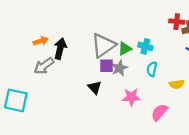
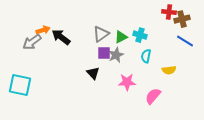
gray triangle: (103, 45) -> (101, 34), size x0.7
black arrow: (60, 49) -> (61, 37), turned -66
gray arrow: (44, 66) -> (32, 42), moved

